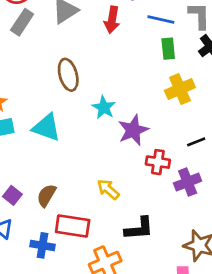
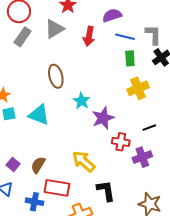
yellow arrow: (108, 189) -> (84, 161), size x1.4
black L-shape: (139, 229) -> (106, 191), turned -95

